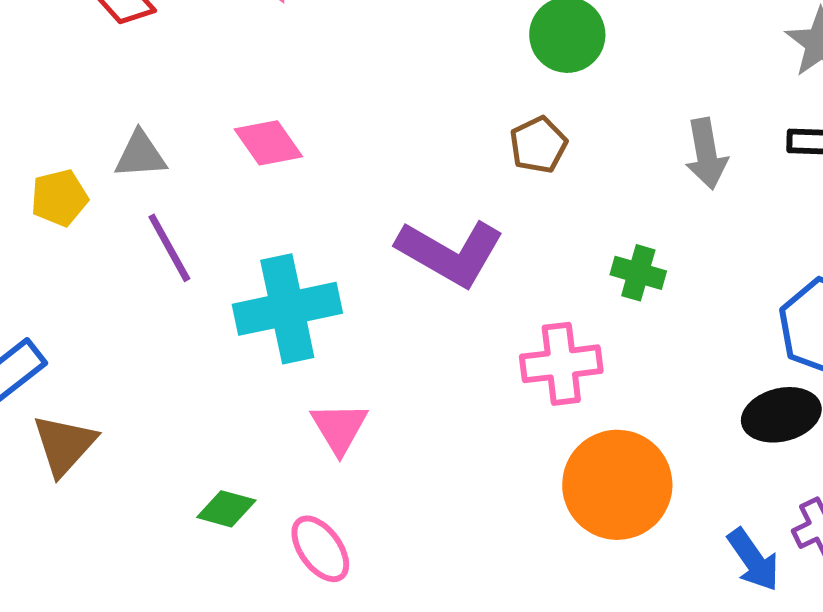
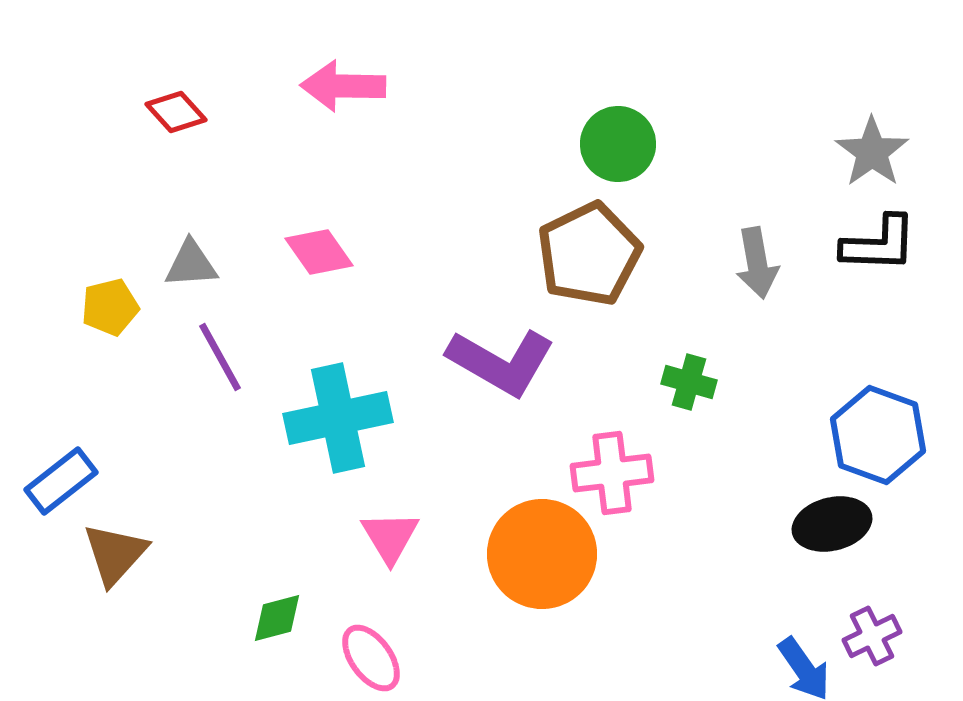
brown pentagon: (538, 145) -> (589, 254), size x1.8
orange circle: (617, 485) -> (542, 554), moved
green diamond: (226, 509) -> (277, 618), turned -30

